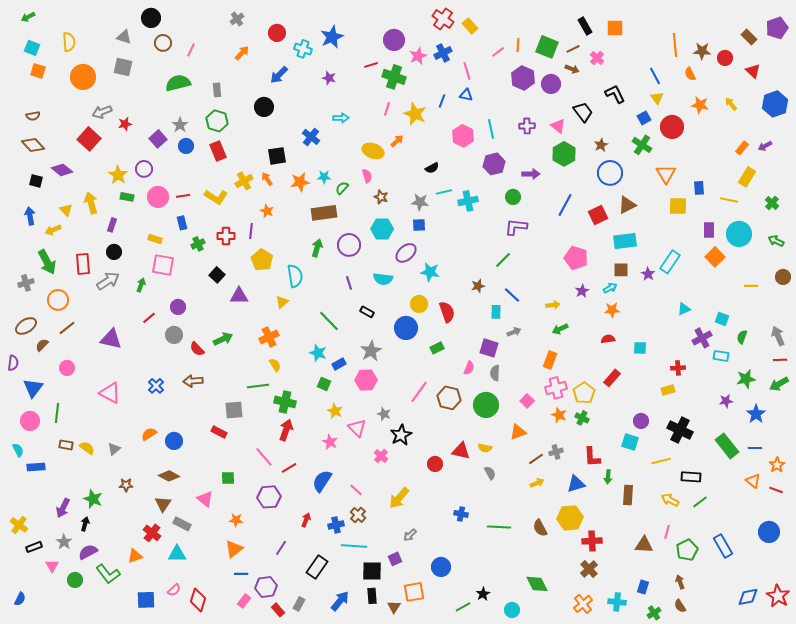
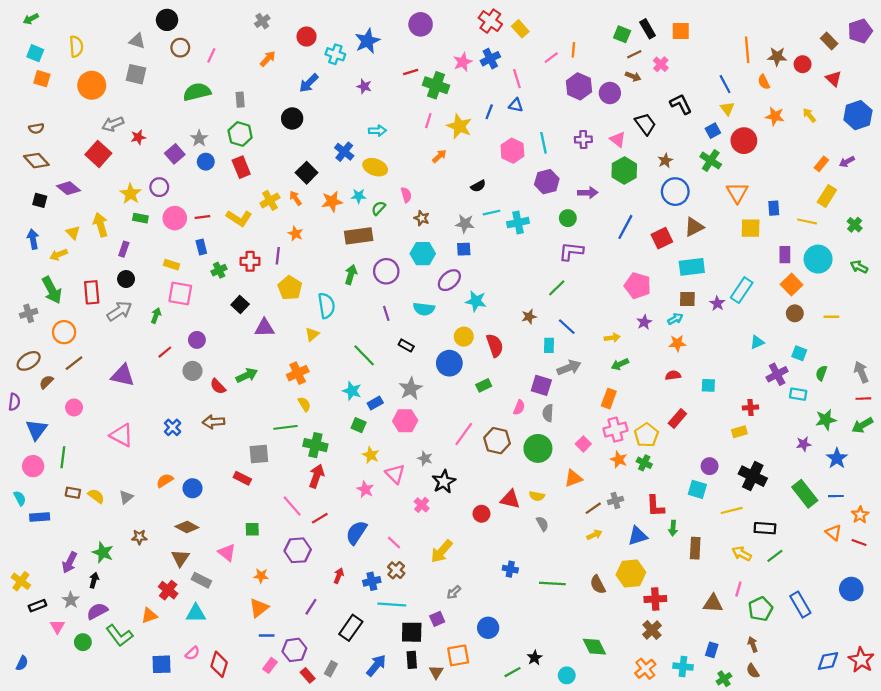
purple circle: (394, 40) -> (421, 24), moved
green square: (547, 47) -> (622, 34), moved, size x0.7
yellow ellipse: (373, 151) -> (375, 167), moved
black square: (277, 156) -> (307, 173), turned -36
brown circle: (783, 277) -> (795, 313), moved
gray arrow: (514, 332) -> (569, 368), size x1.5

